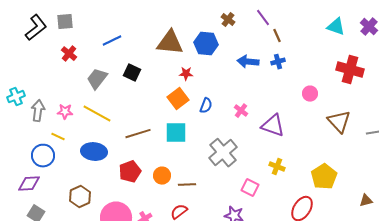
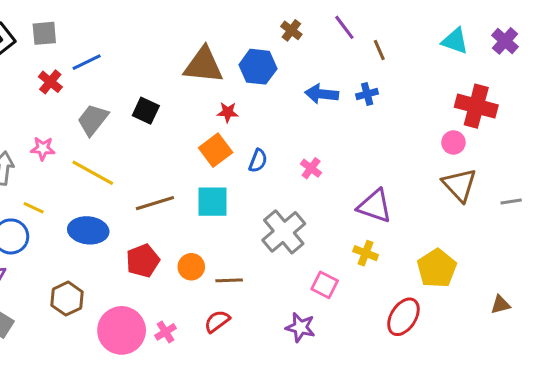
brown line: (277, 36) -> (379, 50), moved
blue line: (112, 41) -> (87, 62), moved
pink circle: (310, 94) -> (453, 142), moved
pink star: (65, 112) -> (43, 149), moved
purple triangle: (273, 126) -> (375, 206), moved

